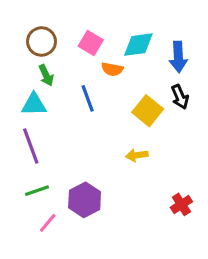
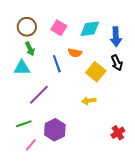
orange semicircle: (112, 69) -> (75, 53), moved
purple line: (31, 146) -> (39, 95), moved, turned 65

